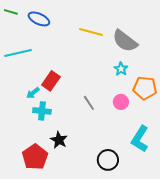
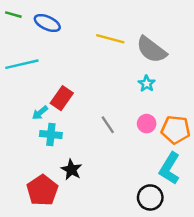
orange pentagon: (145, 88) -> (176, 130), moved
black circle: (108, 160) -> (150, 197), moved

